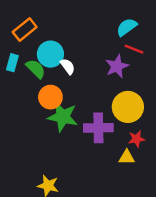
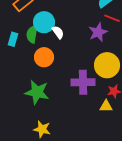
cyan rectangle: (12, 63) -> (13, 39), moved
green semicircle: (36, 69) -> (32, 34), turned -126
green star: (63, 117) -> (37, 92), moved

